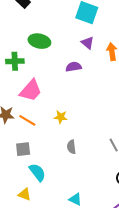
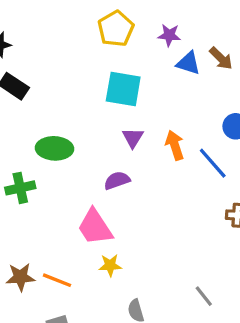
purple triangle: (87, 43) -> (133, 138), turned 32
pink trapezoid: (31, 91) -> (95, 227), moved, turned 115

